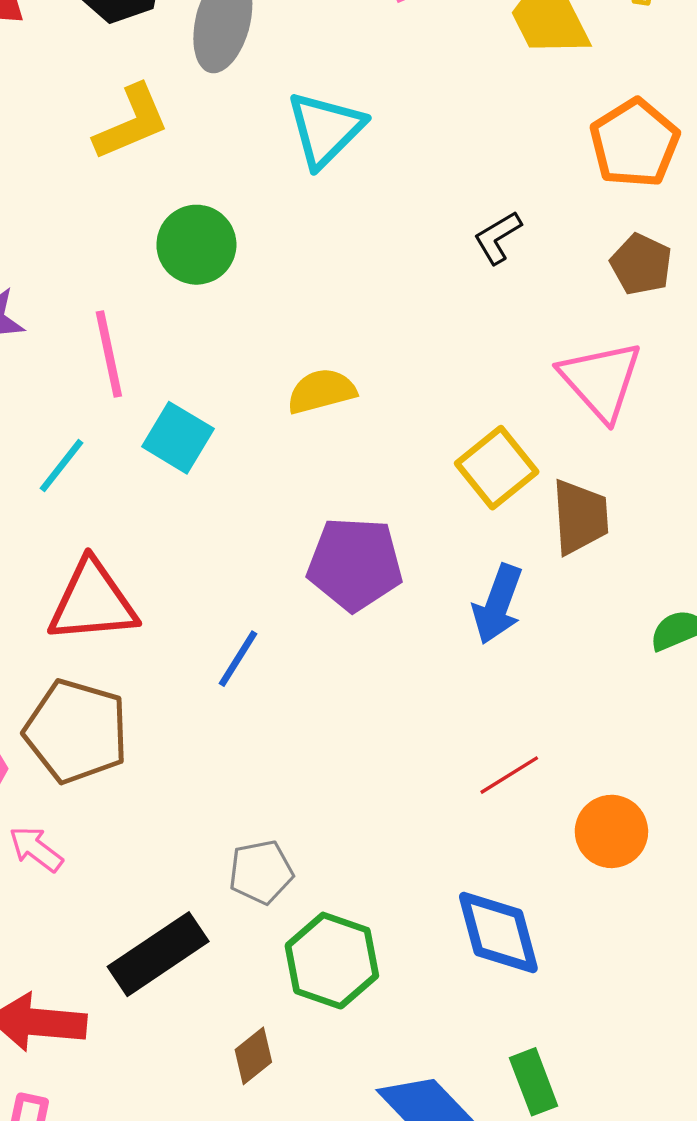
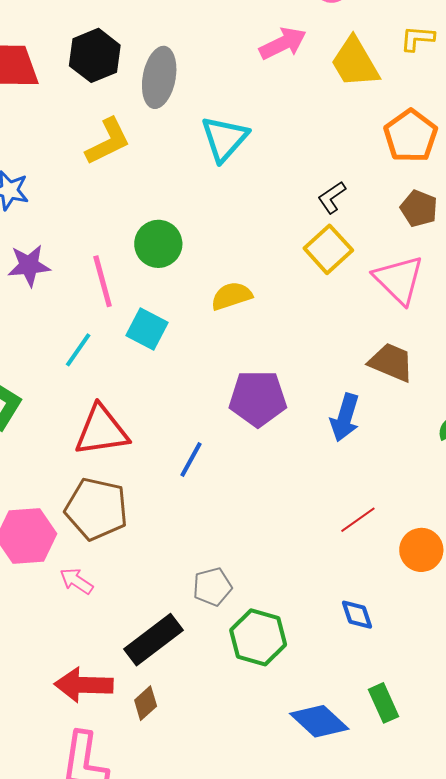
green circle: (196, 245) -> (158, 244), moved
yellow square: (497, 468) -> (328, 249), moved
brown trapezoid: (580, 517) -> (391, 362), turned -60
blue diamond: (498, 933) -> (357, 615), size x0.6
brown diamond: (253, 1056) -> (146, 703), moved

